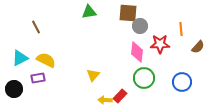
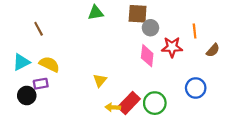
green circle: (144, 78) -> (155, 103), moved
black circle: (14, 89) -> (27, 96), moved
red rectangle: (120, 96) -> (129, 103), size x1.5

